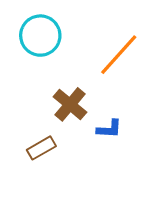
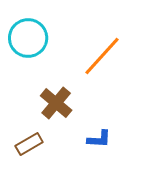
blue L-shape: (109, 129) -> (99, 139), moved

